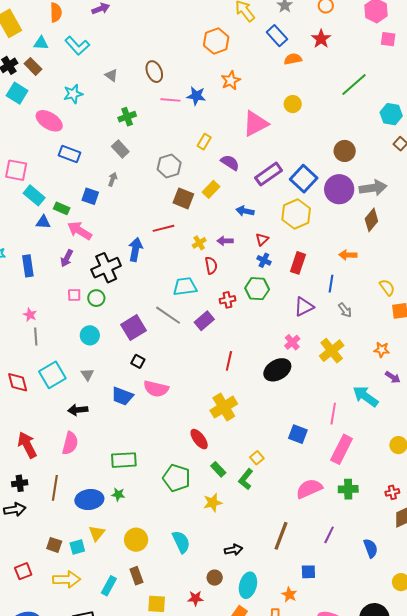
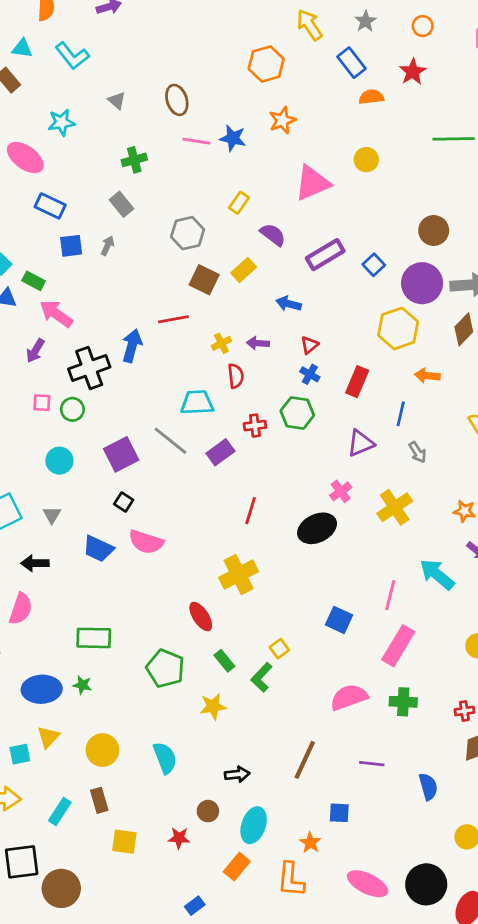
green line: (354, 85) -> (454, 139), turned 36
blue square: (304, 179) -> (374, 265), size x0.6
blue square: (90, 196) -> (71, 246), moved, turned -30
yellow hexagon: (296, 214) -> (398, 328), moved
purple line: (329, 535) -> (372, 764), turned 66

